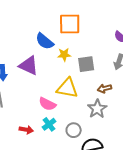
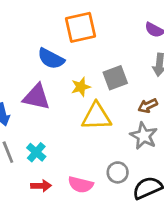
yellow star: (64, 55) -> (81, 87), moved
pink semicircle: (47, 104) -> (81, 185), moved
cyan cross: (49, 124) -> (36, 152), moved
red arrow: (26, 130) -> (41, 186), moved

